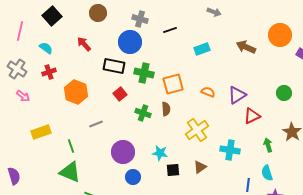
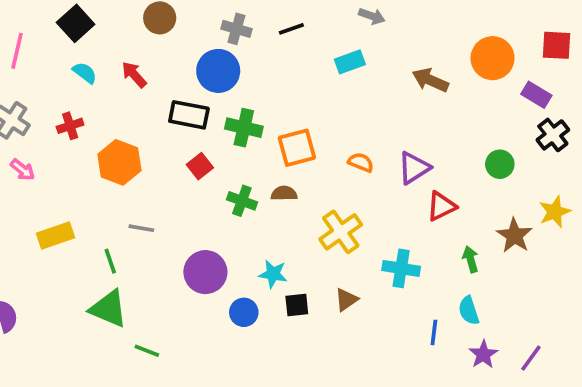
black line: (170, 30) -> (291, 29), moved
cyan semicircle: (46, 48) -> (85, 73), moved
cyan rectangle: (202, 49) -> (350, 62), moved
brown semicircle: (166, 109) -> (284, 193), turned -88
gray line: (96, 124) -> (141, 228), moved, turned 32
blue circle: (133, 177) -> (244, 312), moved

